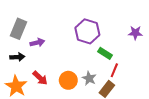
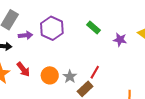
purple hexagon: (87, 31) -> (52, 28), moved
green rectangle: (105, 53) -> (93, 28), moved

